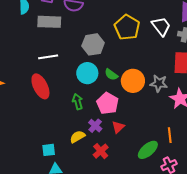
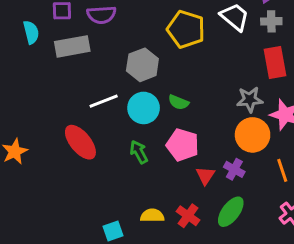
white line: (48, 57) -> (104, 101), moved
orange circle: (133, 81) -> (253, 135), moved
purple cross: (95, 126) -> (234, 169), moved
yellow semicircle: (78, 137) -> (152, 216), moved, turned 42
green ellipse: (148, 150) -> (231, 212), moved

